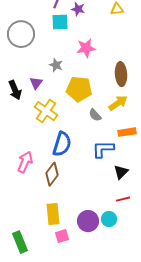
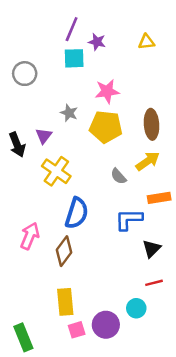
gray circle: (21, 34) -> (25, 74), size x0.7
yellow pentagon: (79, 89) -> (106, 127), moved
purple circle: (88, 221) -> (106, 325), moved

